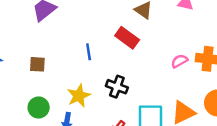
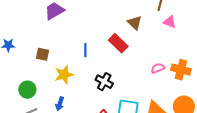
yellow star: (79, 96) -> (64, 75), moved
green circle: (39, 107) -> (27, 90), moved

